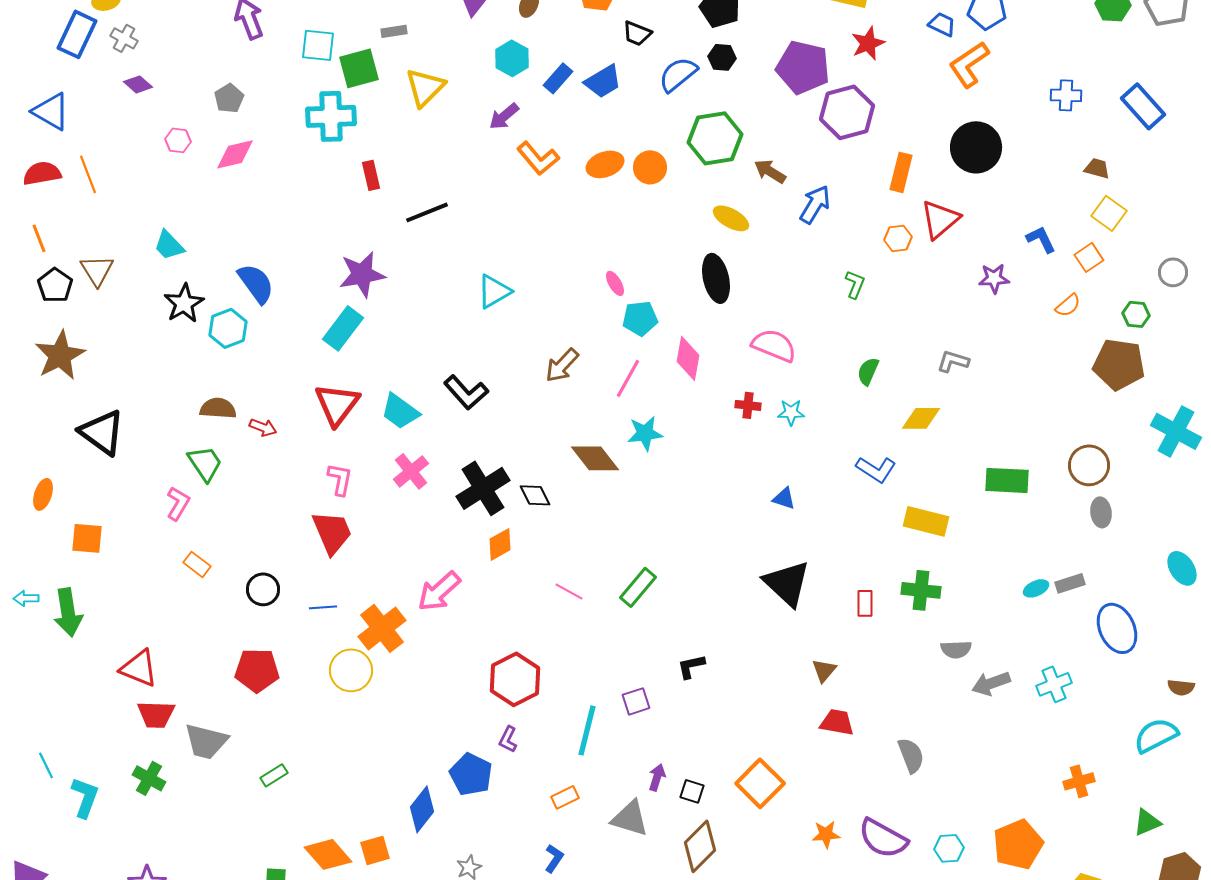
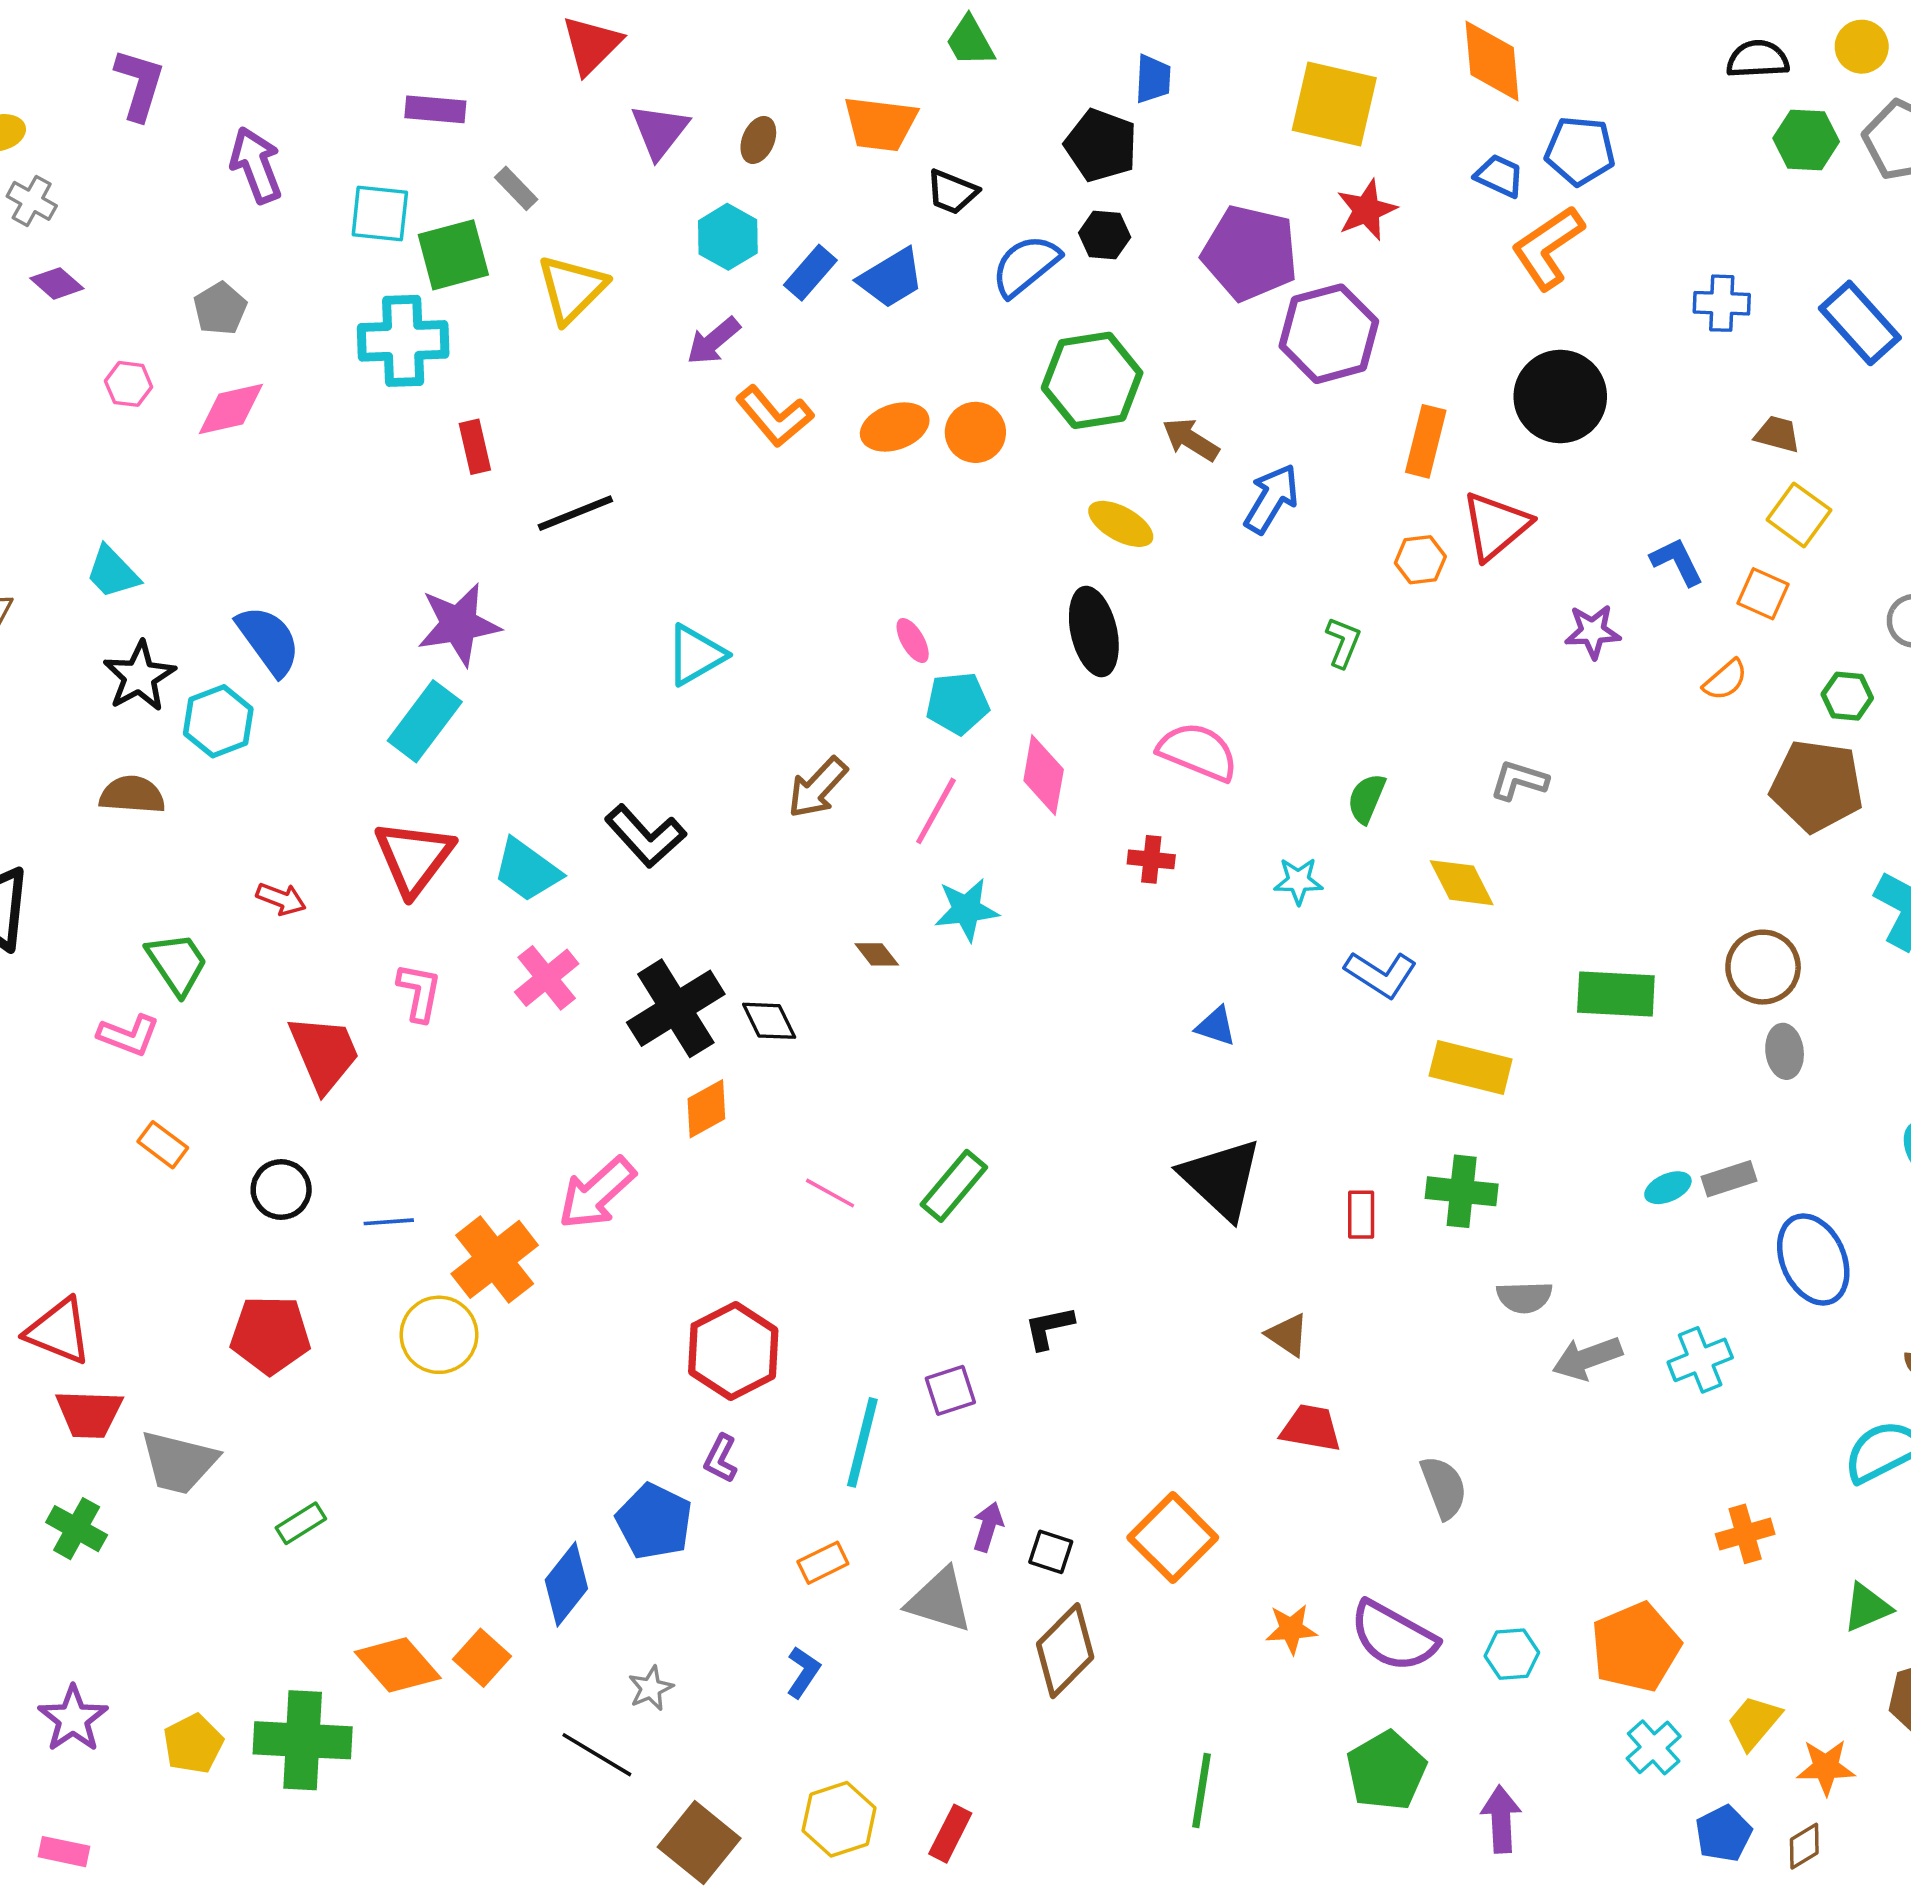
gray rectangle: (394, 31) -> (516, 188), turned 55
orange square: (1089, 257) -> (1763, 594), turned -32
brown semicircle: (218, 408) -> (132, 795), moved
cyan star: (791, 412) -> (1298, 881), moved
yellow diamond: (921, 418) -> (1462, 883), turned 63
brown diamond: (595, 458) -> (877, 954), size x0.5
pink L-shape: (178, 503) -> (129, 1035), turned 80
red trapezoid: (332, 532) -> (324, 1053), moved
brown triangle: (824, 670) -> (1288, 1335), turned -36
orange square: (375, 850) -> (482, 1658), turned -32

